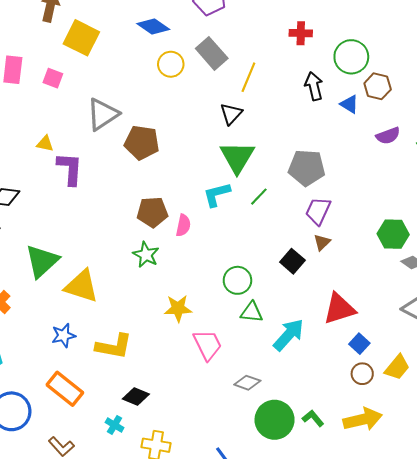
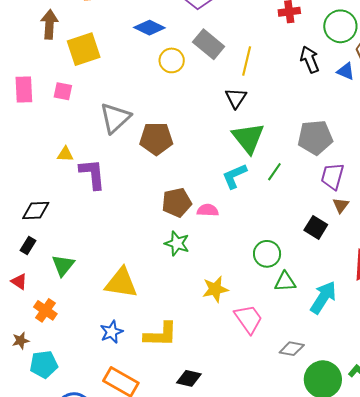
yellow square: (81, 38) -> (84, 49), turned -36
pink semicircle: (183, 225) -> (208, 210), turned -90
green triangle: (42, 261) -> (63, 265), moved, size x0.7

